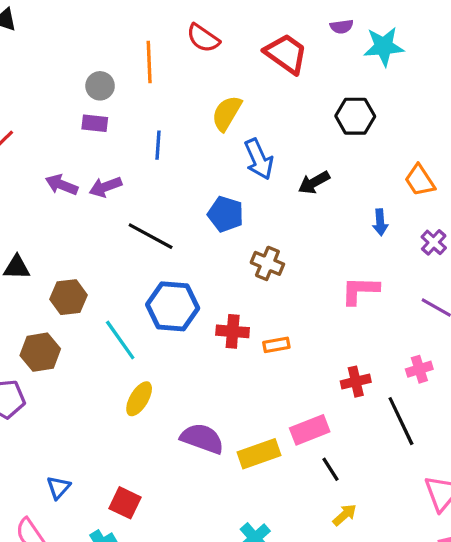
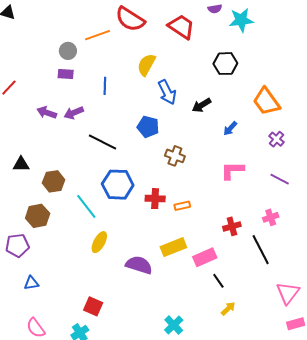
red semicircle: (203, 38) -> (130, 19), size x1.4
orange line: (149, 62) -> (98, 35), turned 75
orange trapezoid: (420, 180) -> (266, 101), size x1.4
blue arrow: (380, 222) -> (230, 128), moved, turned 49
yellow rectangle: (259, 454) -> (173, 247), moved
blue triangle: (58, 487) -> (31, 283), moved, turned 42

